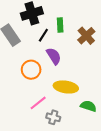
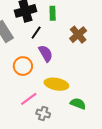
green rectangle: (60, 25) -> (53, 13), moved

